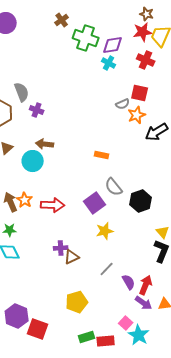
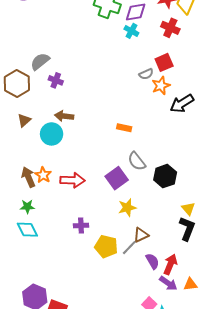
gray semicircle: (22, 92) -> (40, 61), turned -108
red square: (140, 93) -> (164, 62), turned -36
brown triangle: (72, 257) -> (141, 235), moved
yellow pentagon: (77, 302) -> (106, 246), moved, turned 30

